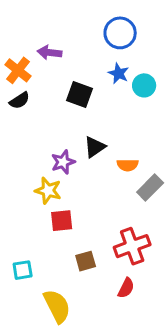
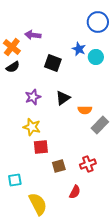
blue circle: (120, 33) -> (98, 22), moved
purple star: (63, 162) -> (33, 97), moved
red cross: (132, 246) -> (88, 164), size x0.7
brown square: (86, 261) -> (59, 166), moved
red semicircle: (126, 288) -> (75, 192), moved

